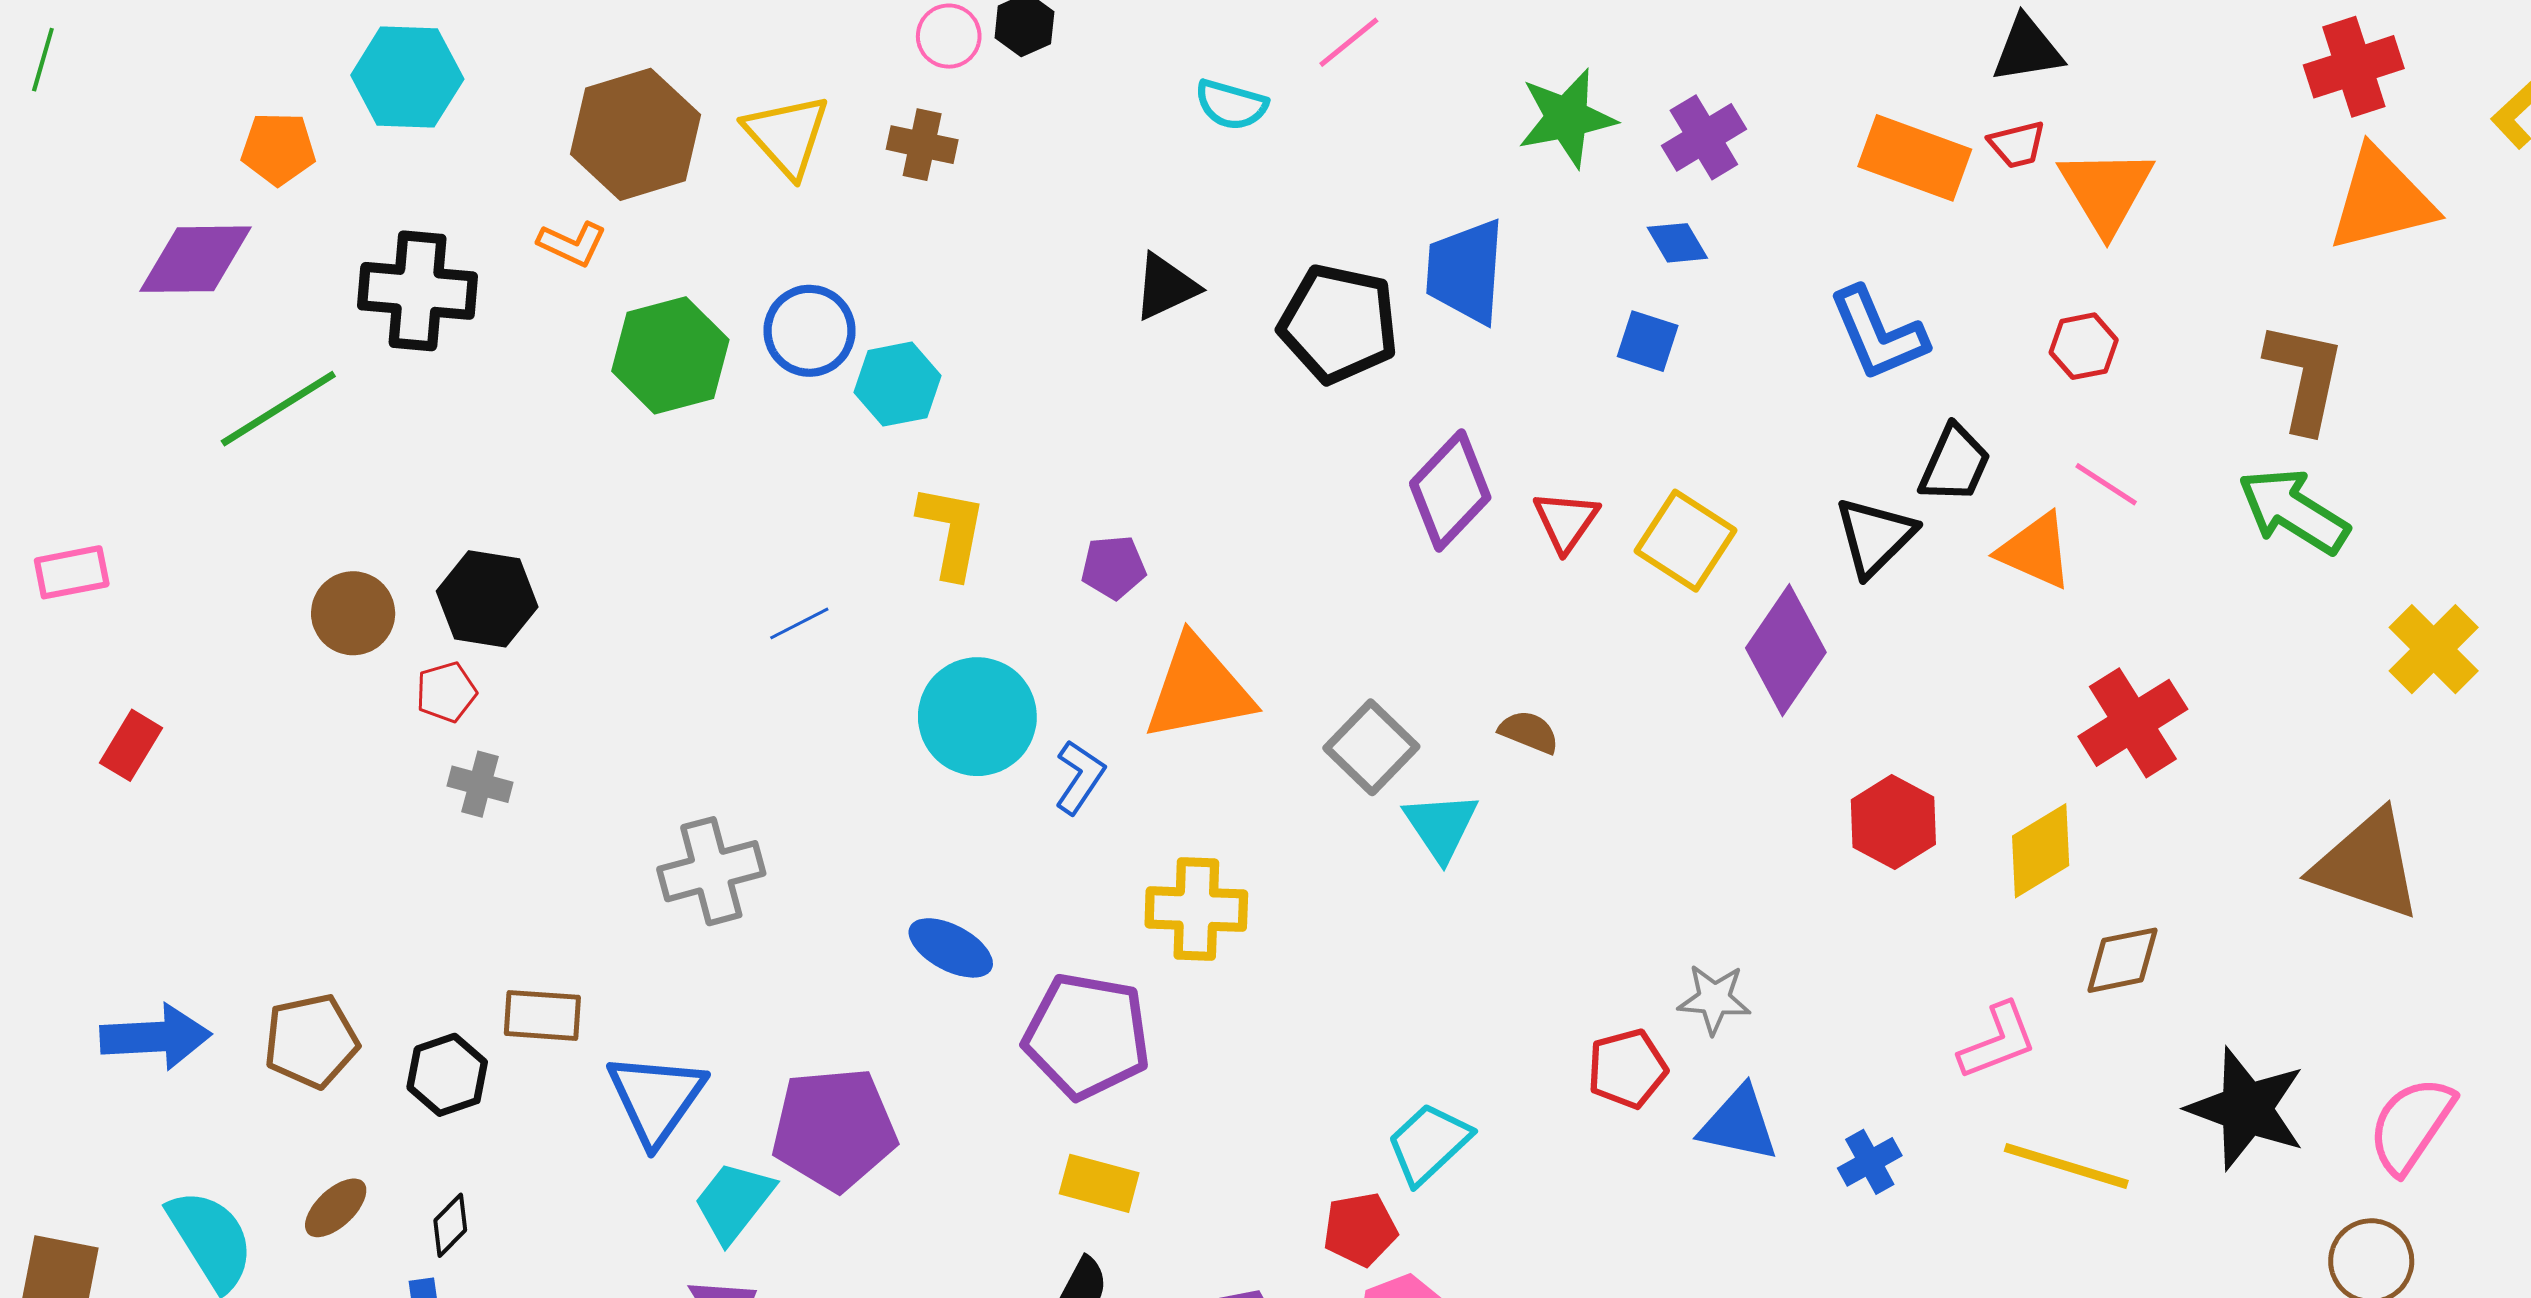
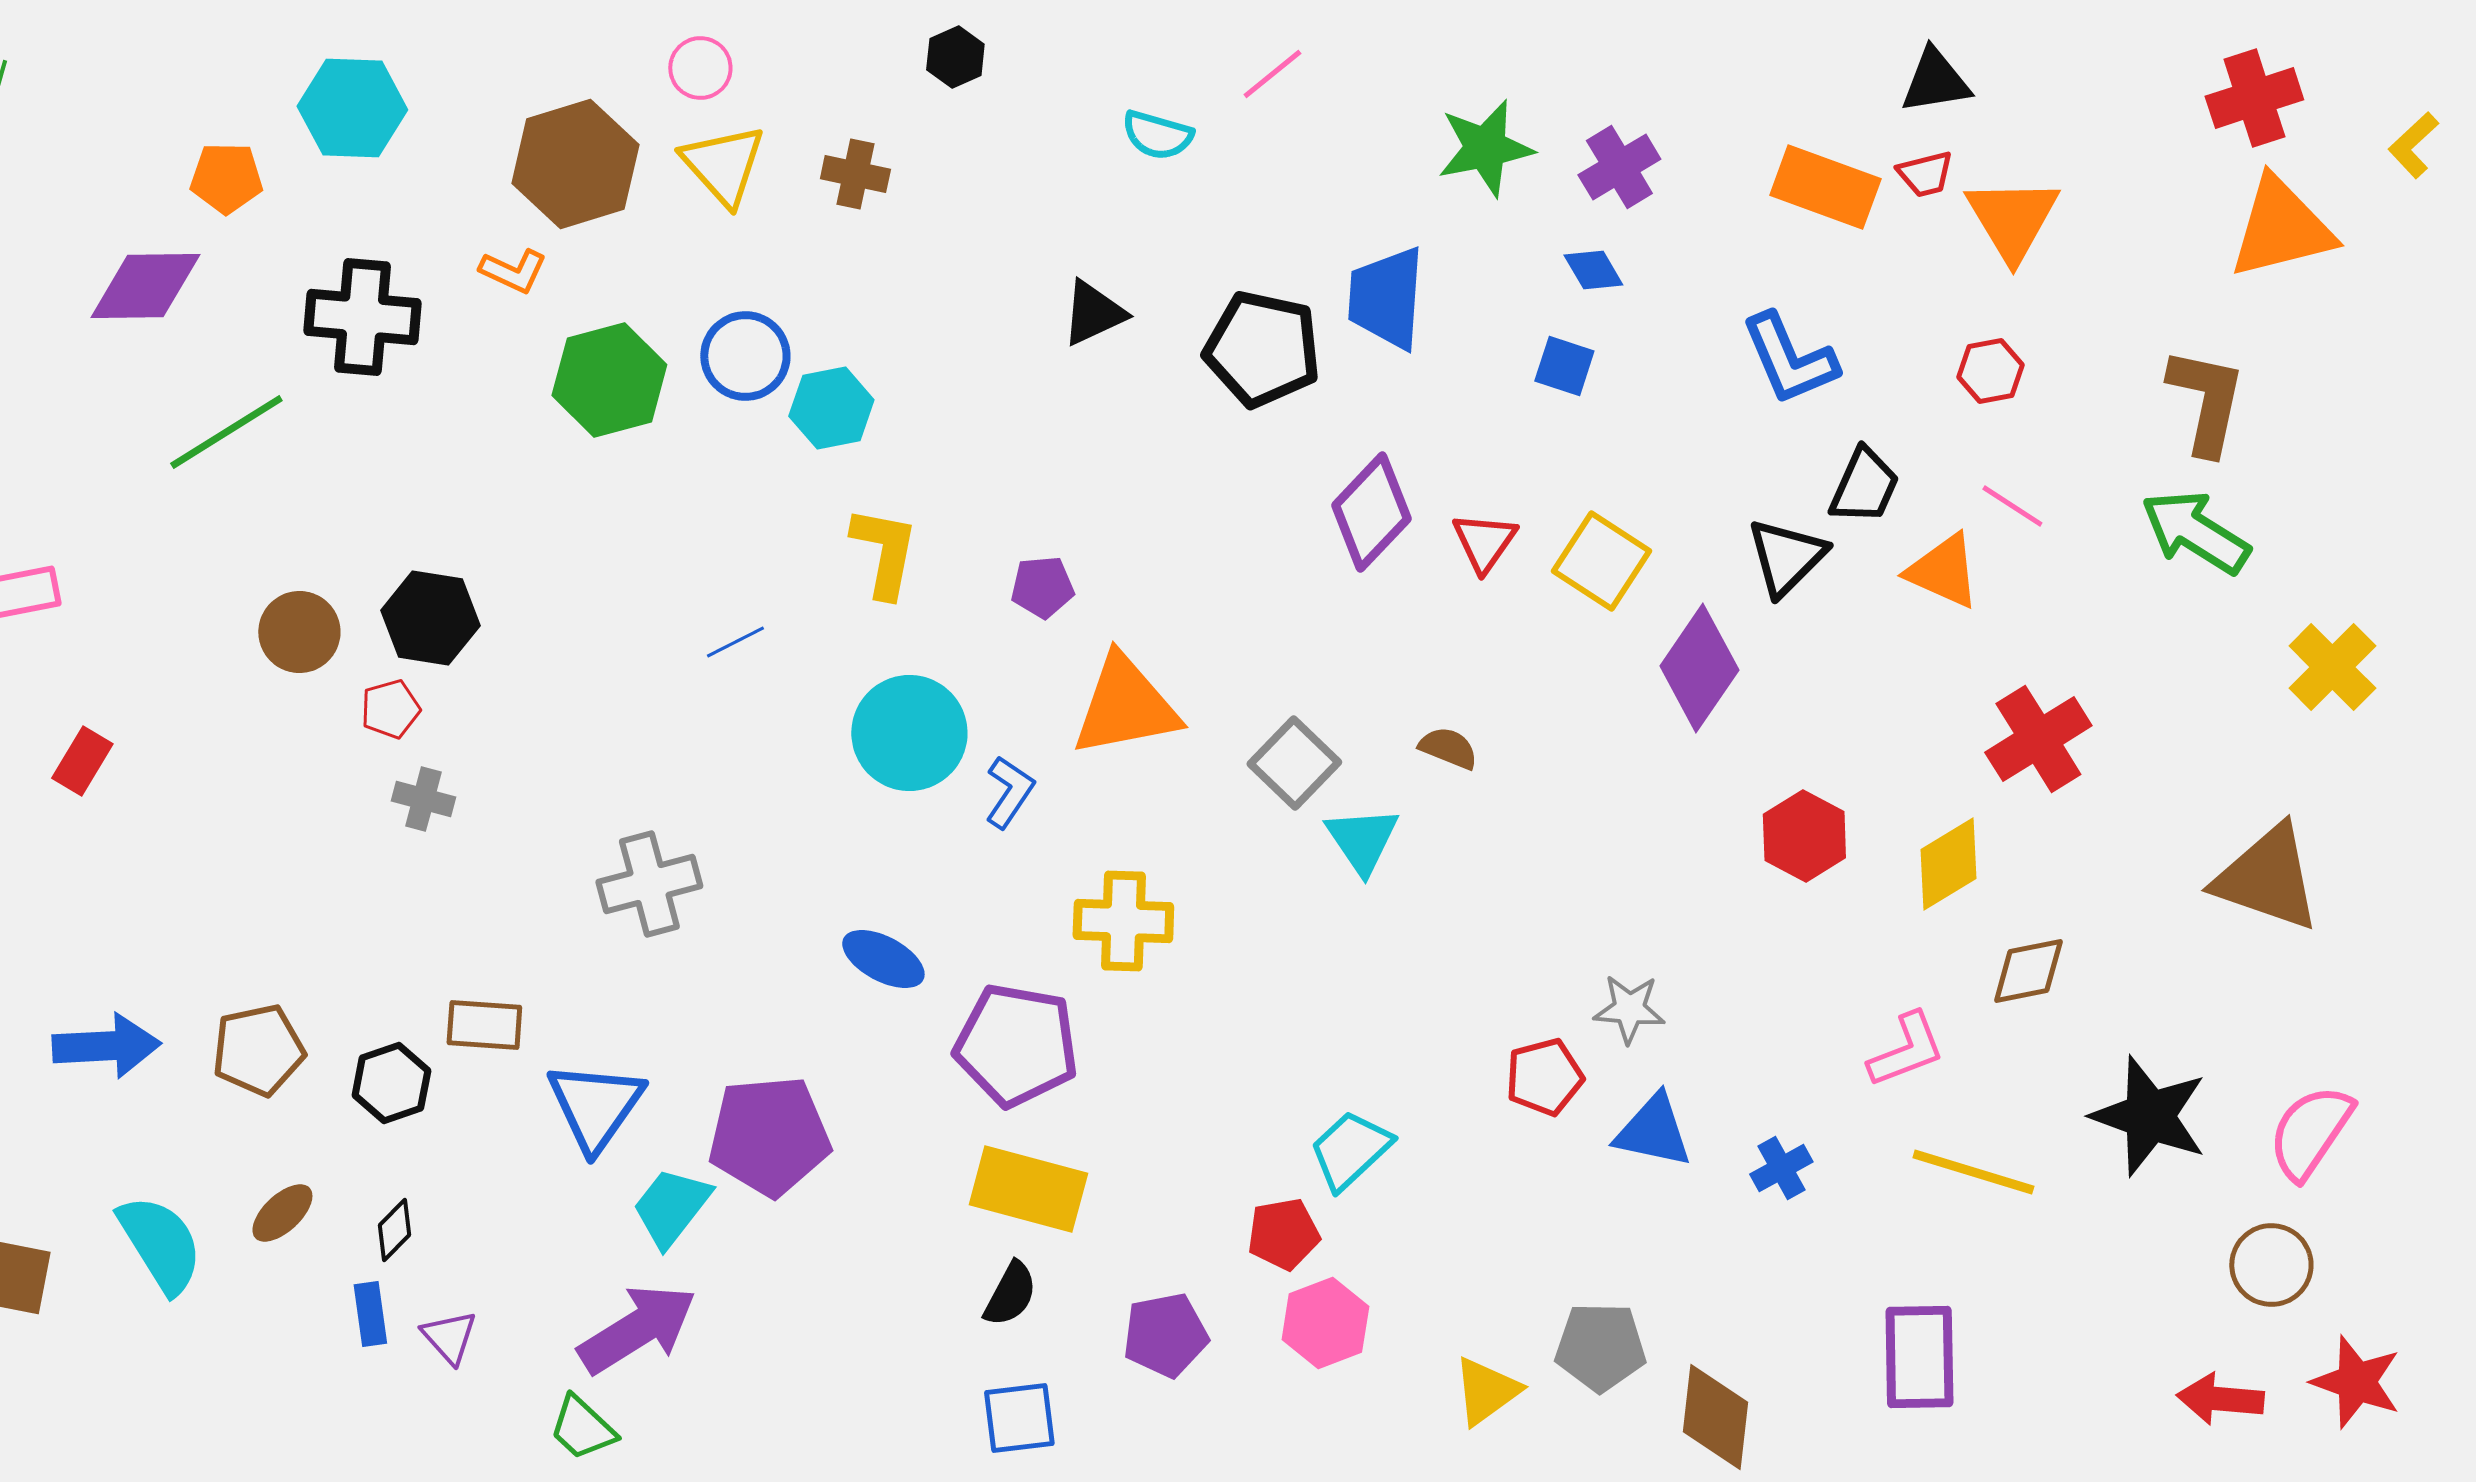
pink circle: (949, 36) -> (700, 68), moved
yellow rectangle: (1099, 1183) -> (1028, 1189), size x1.5

